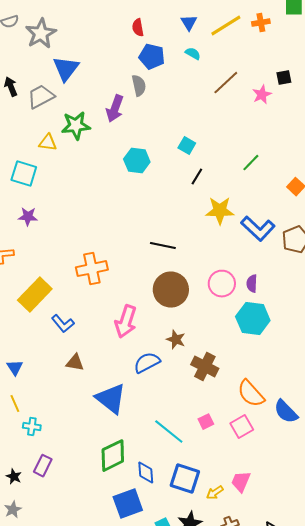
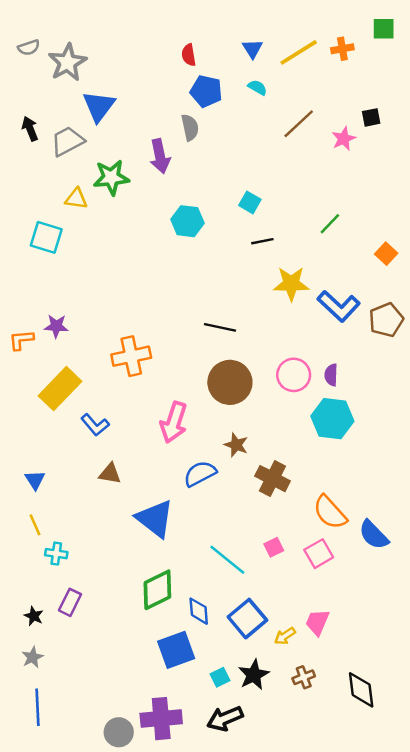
purple arrow: (115, 109) -> (160, 156), turned -32
black line: (197, 177) -> (262, 241), turned 48
purple star: (28, 217) -> (56, 326), moved
blue square: (185, 479) -> (247, 619), turned 32

